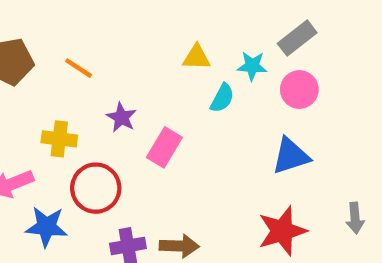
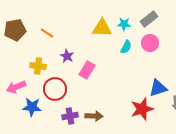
yellow triangle: (196, 57) -> (102, 28), size x1.5
cyan star: (252, 66) -> (124, 24), moved
cyan semicircle: (222, 98) -> (126, 47), moved
blue triangle: (291, 156) -> (158, 88), moved

